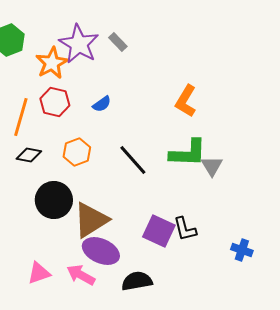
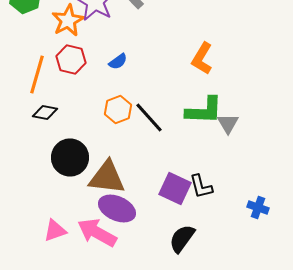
orange hexagon: (77, 152) -> (118, 110), moved
brown triangle: (91, 220) -> (107, 178), turned 39
pink arrow: (81, 275) -> (97, 232), size x1.4
black semicircle: (137, 281) -> (182, 238), moved, turned -44

